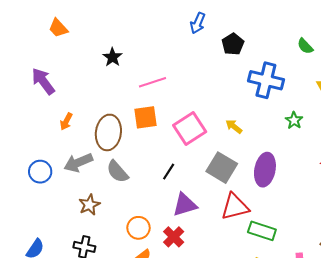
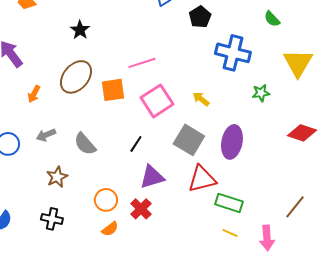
pink line: (153, 82) -> (142, 63), moved
green star: (294, 120) -> (261, 93), turned 30
brown ellipse: (108, 132) -> (76, 77), moved, turned 32
gray arrow: (78, 163) -> (46, 135), size x0.7

